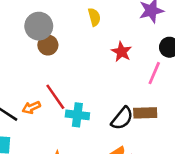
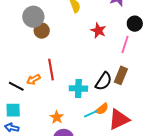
red line: (55, 97) -> (51, 70), turned 30
brown rectangle: (145, 113) -> (121, 75), turned -60
cyan cross: (77, 115) -> (78, 88), moved

